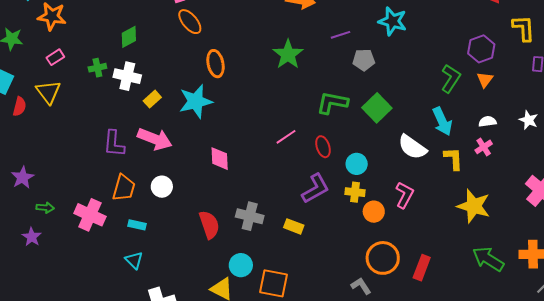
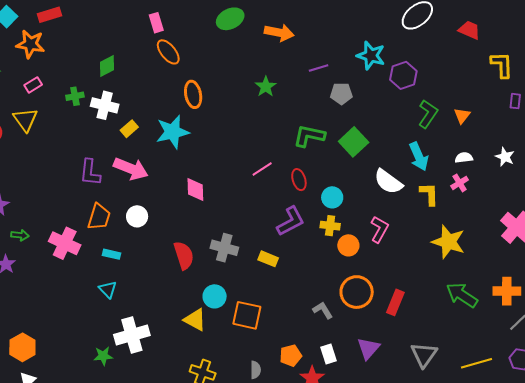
purple hexagon: (481, 49) -> (403, 75), moved
green star: (288, 54) -> (266, 87), size x0.7
gray L-shape: (361, 286) -> (323, 310), moved

